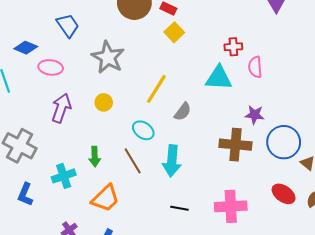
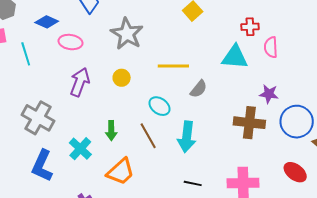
yellow line: (156, 89) -> (173, 66), turned 56
cyan cross: (64, 176) -> (80, 149), turned -30
blue L-shape: (25, 194) -> (42, 166), size x1.4

